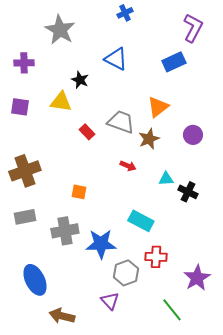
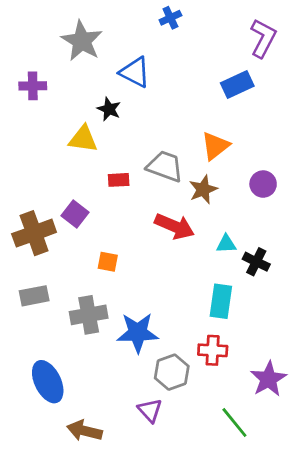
blue triangle: (116, 59) -> (135, 72), moved
purple square: (20, 107) -> (75, 214), moved, turned 30
red rectangle: (87, 132) -> (119, 180), turned -49
red arrow: (128, 166) -> (174, 226), size x1.8
cyan rectangle: (141, 221) -> (221, 301), moved, turned 70

